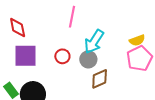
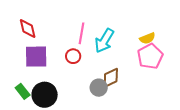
pink line: (72, 17) -> (81, 33), moved
gray circle: (88, 59) -> (99, 88), moved

